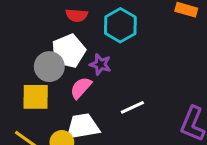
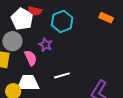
white pentagon: (69, 51) -> (22, 19), moved, turned -30
pink semicircle: (81, 88) -> (31, 58), turned 105

